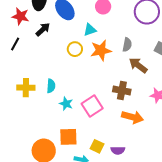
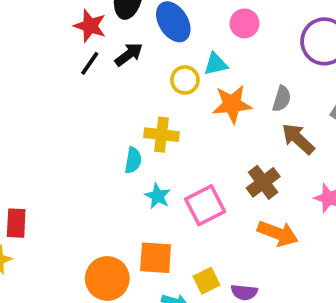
black line: (15, 44) -> (90, 63), moved
yellow circle: (75, 49) -> (185, 80), moved
yellow cross: (26, 88) -> (161, 135), moved
brown cross: (122, 90) -> (263, 182), turned 36
yellow square: (97, 146) -> (207, 281), turned 32

